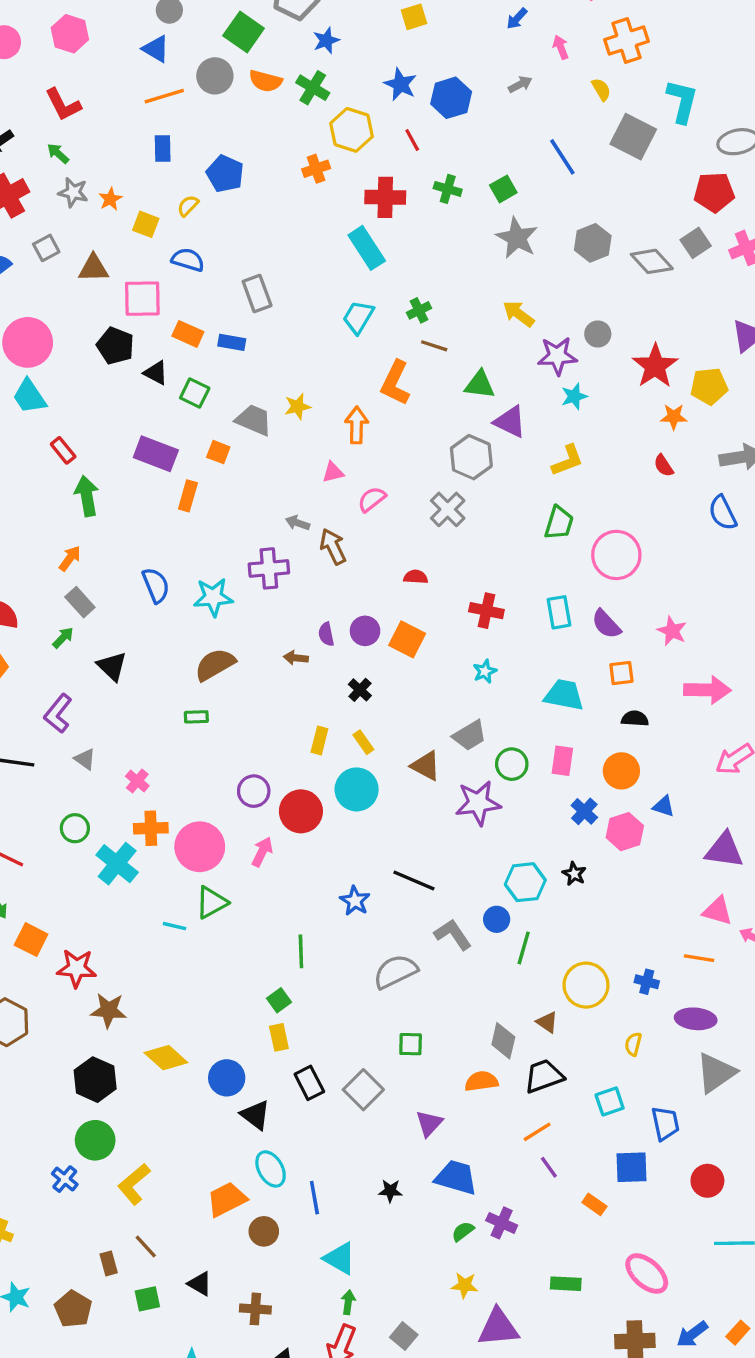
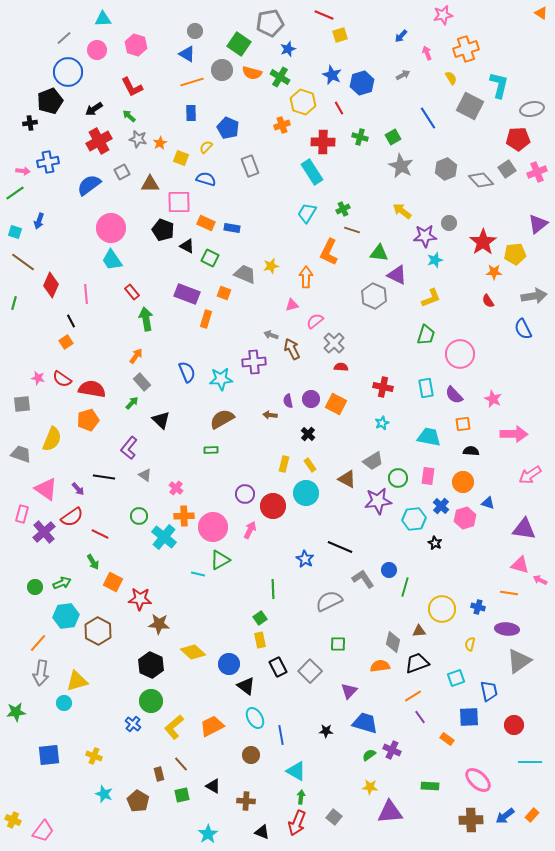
gray rectangle: (257, 293) -> (250, 166), moved
gray cross: (448, 509) -> (334, 343), moved
cyan hexagon: (525, 882) -> (414, 519), moved
brown triangle: (547, 1022) -> (419, 631), turned -40
orange trapezoid: (227, 1199) -> (212, 726), moved

